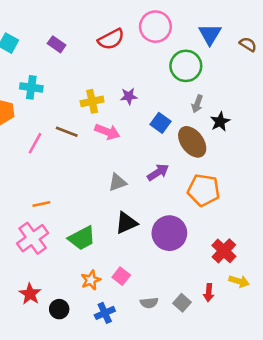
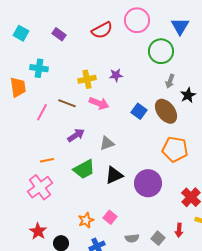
blue square: (160, 123) -> (139, 111), moved
purple arrow: (158, 172) -> (76, 135), moved
green trapezoid: (82, 238) -> (84, 169), moved

